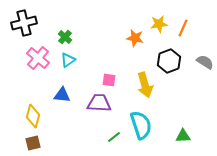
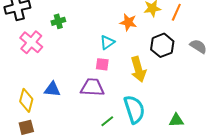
green cross: (65, 37) -> (58, 21), turned 32
cyan triangle: (68, 60) -> (107, 42), moved
blue triangle: (62, 95) -> (52, 89), moved

